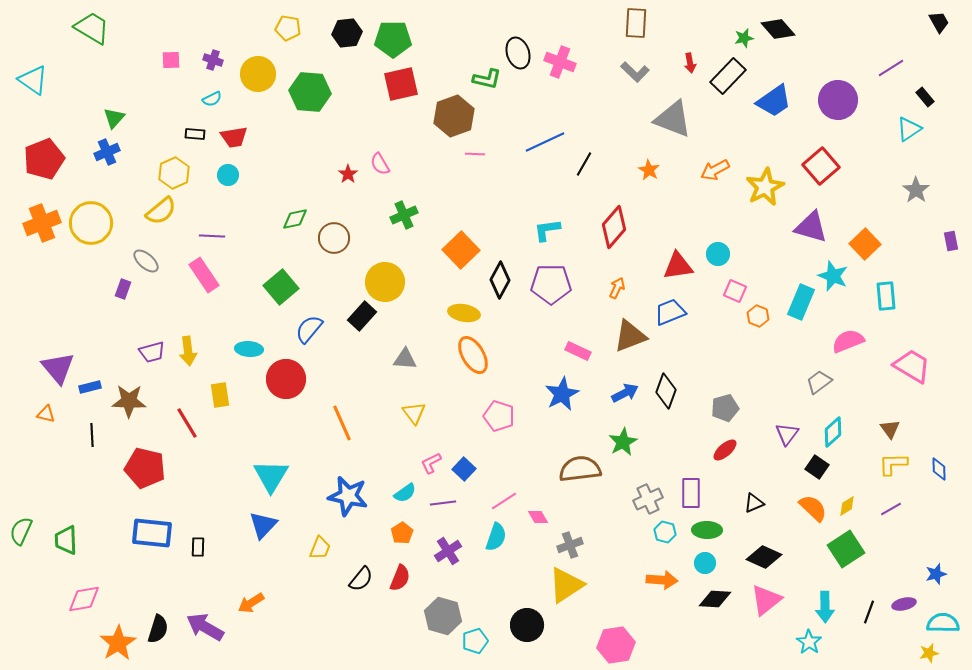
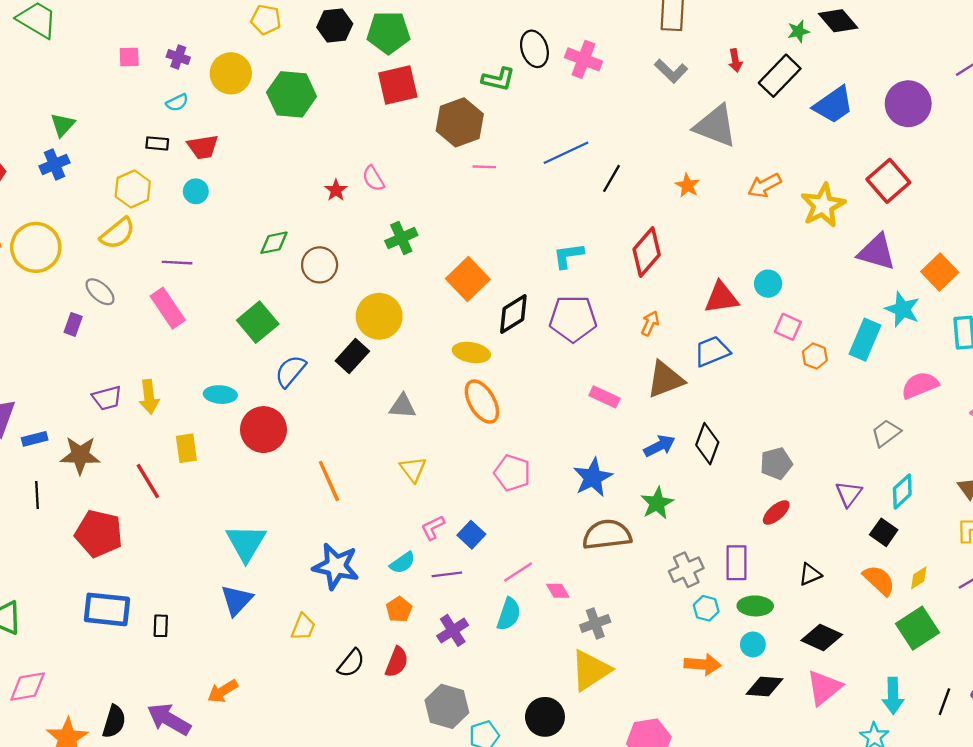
black diamond: (500, 280) -> (513, 314), turned 30
blue star: (562, 394) -> (593, 477), moved

